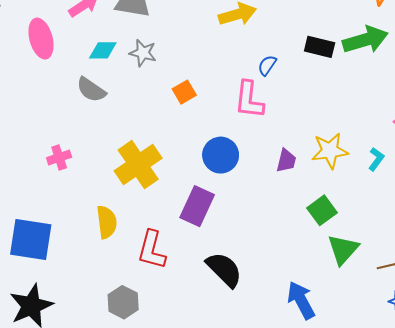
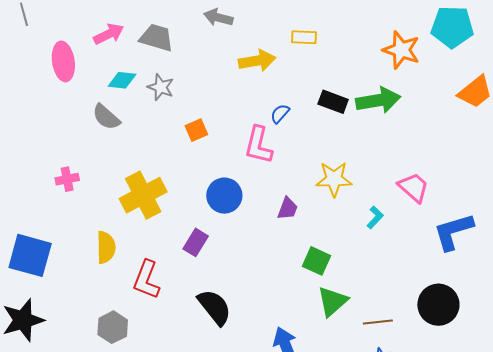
yellow star: (330, 151) -> (334, 179), moved
purple rectangle: (197, 206) -> (196, 242), size x0.7
green square: (322, 210) -> (317, 261), turned -36

